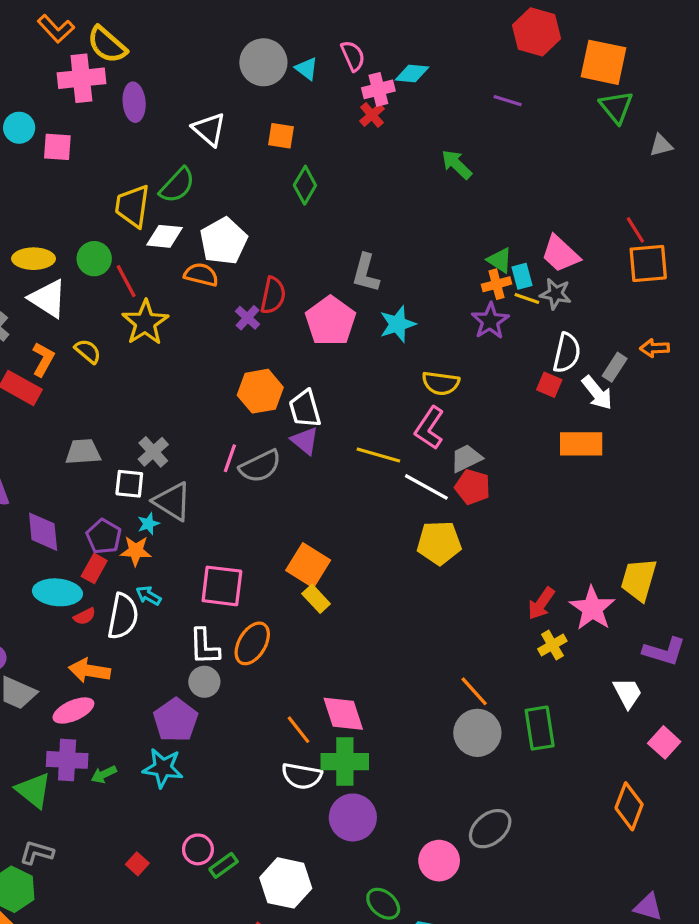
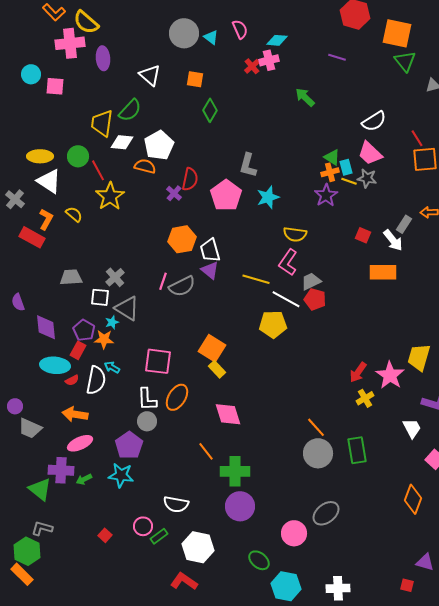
pink cross: (378, 89) -> (269, 60), moved
white semicircle: (567, 353) -> (374, 121), moved, turned 45
yellow pentagon: (439, 543) -> (273, 324), moved
pink ellipse: (73, 710) -> (80, 443), moved
pink diamond: (343, 714) -> (228, 414), moved
white semicircle: (302, 776) -> (176, 504), moved

